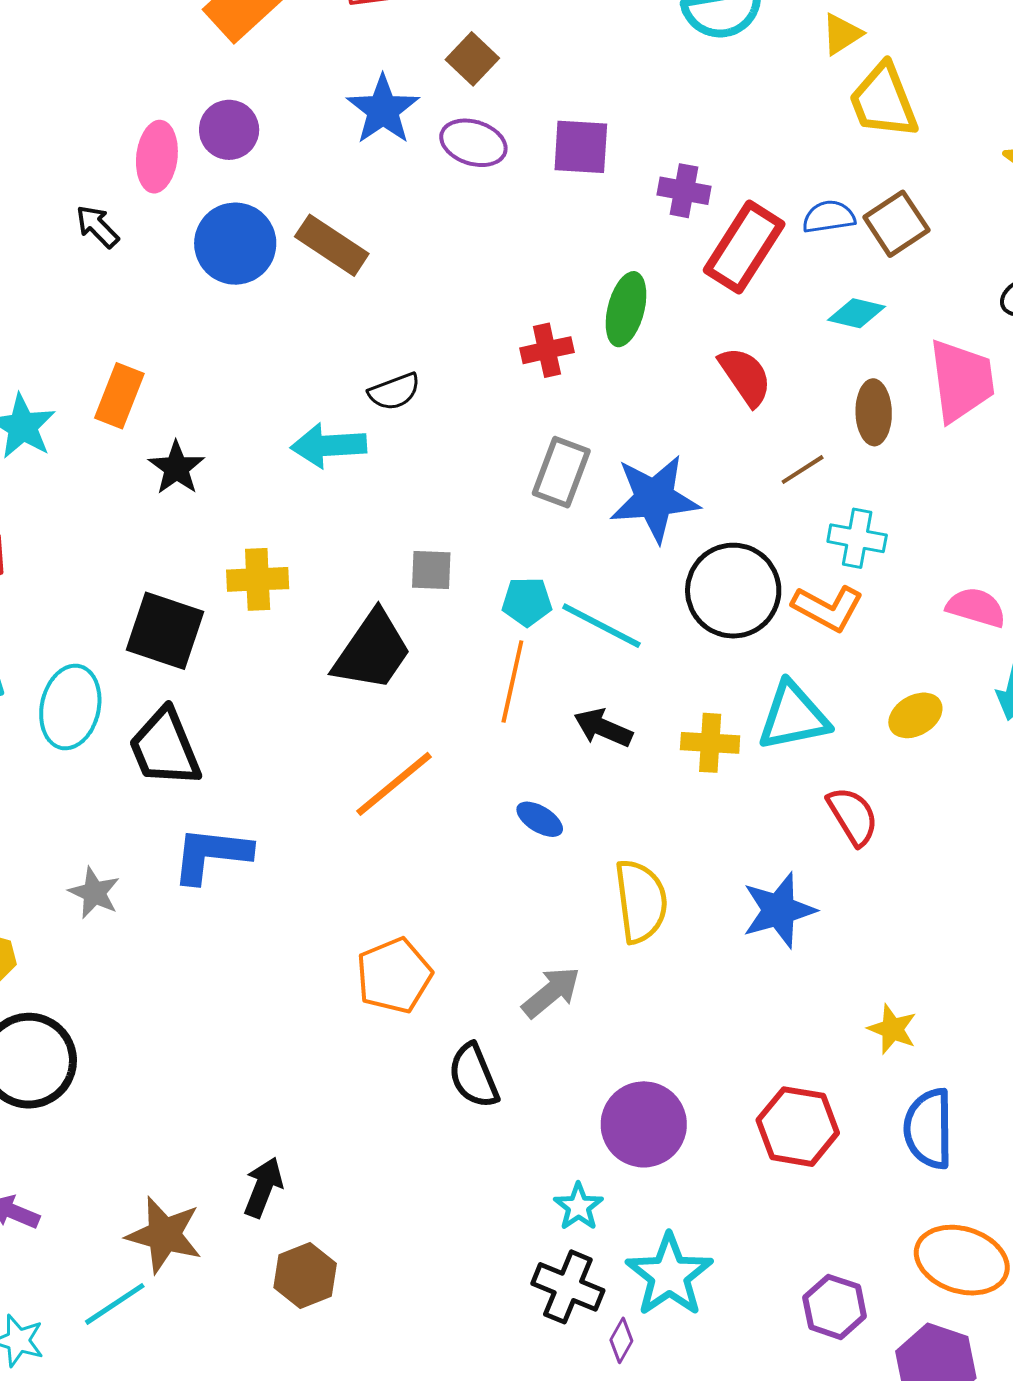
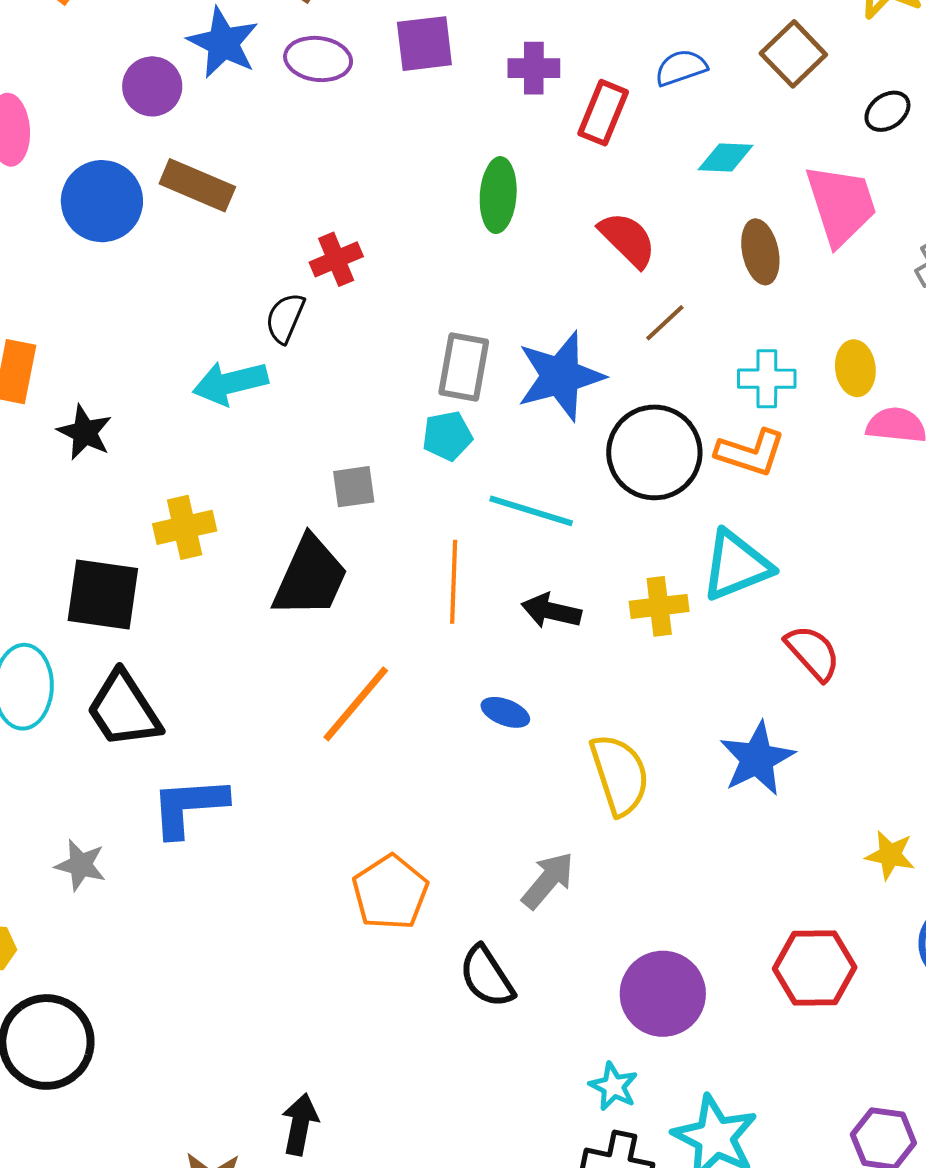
purple circle: (229, 130) -> (152, 86), moved
brown square: (896, 224) -> (793, 54), moved
red rectangle: (744, 247) -> (603, 113), size x0.7
red cross: (547, 350) -> (336, 259), moved
black semicircle: (394, 392) -> (285, 318), turned 144
brown line: (803, 470) -> (665, 323), moved
cyan pentagon: (527, 602) -> (447, 436), moved
yellow ellipse: (915, 715) -> (855, 368), moved, turned -56

